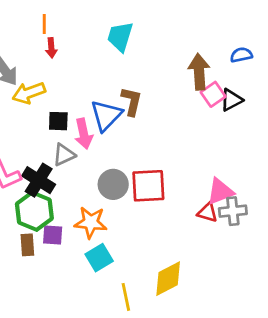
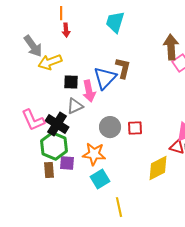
red square: (148, 186) -> (135, 128), size x0.6
yellow diamond: (168, 279) -> (158, 168), moved

